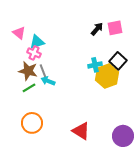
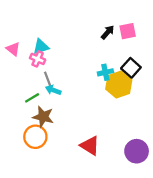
pink triangle: (19, 33) -> (13, 49), moved
brown star: (28, 71) -> (43, 117), moved

